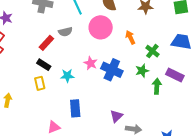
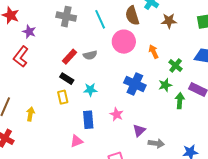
gray semicircle: (65, 32) -> (90, 55), moved
pink star: (91, 63) -> (117, 114), moved
blue rectangle: (75, 108) -> (88, 120), moved

